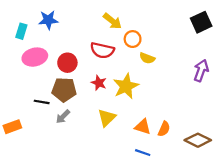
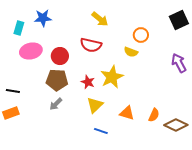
orange circle: (133, 39) -> (141, 35), moved
purple arrow: (201, 71) -> (179, 63), turned -48
red star: (99, 83) -> (88, 82), moved
black line: (42, 102) -> (13, 91), moved
orange semicircle: (164, 129) -> (154, 115), moved
blue line: (143, 153) -> (101, 131), moved

